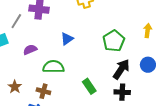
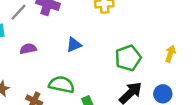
green semicircle: (53, 67) -> (62, 85), moved

